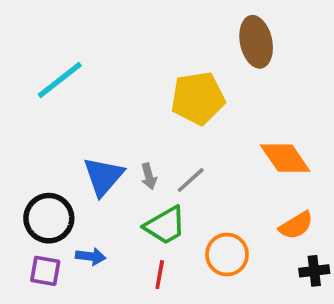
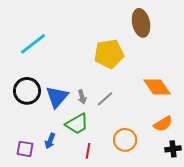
black circle: (49, 218) -> (27, 91), moved
green trapezoid: (165, 225) -> (77, 124), moved
blue arrow: (91, 256) -> (50, 141), turned 105

